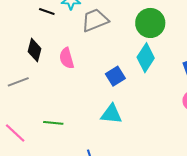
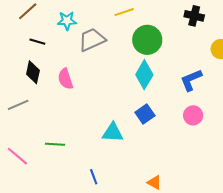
black line: (47, 11) -> (37, 42), moved
blue square: (115, 76) -> (145, 114), moved

